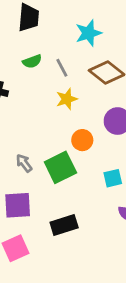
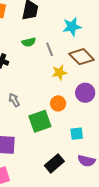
yellow star: (67, 99) -> (59, 72), moved
gray arrow: (24, 163) -> (14, 100), moved
black rectangle: (64, 225) -> (54, 163), moved, turned -30

